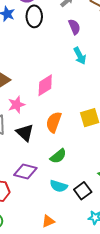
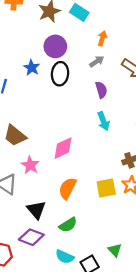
pink star: (16, 105) -> (30, 165), turned -30
black triangle: (25, 133) -> (36, 210), moved

